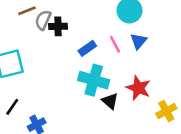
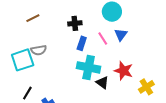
gray semicircle: (43, 20) -> (39, 50), moved, turned -119
black cross: (58, 26) -> (75, 23), moved
blue rectangle: (87, 48) -> (82, 43), turned -32

